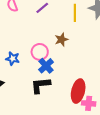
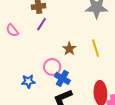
yellow line: (75, 13) -> (96, 48), moved

